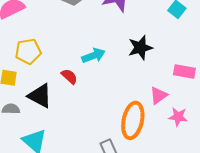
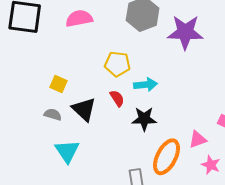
black star: (140, 48) -> (144, 119), moved
yellow pentagon: (28, 51) -> (117, 64), moved

